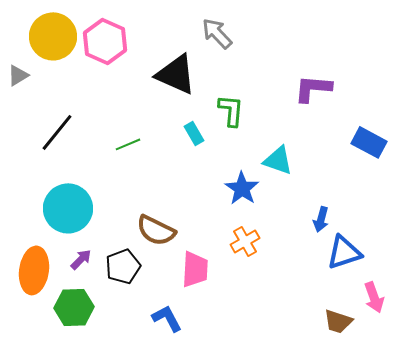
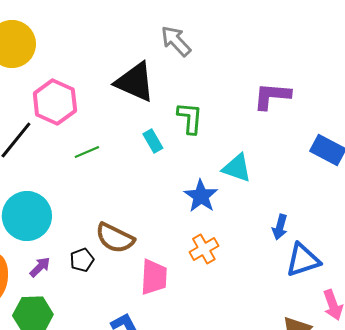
pink hexagon: (105, 41) -> (55, 102), moved
black pentagon: (123, 266) -> (82, 260), moved, size x0.7

